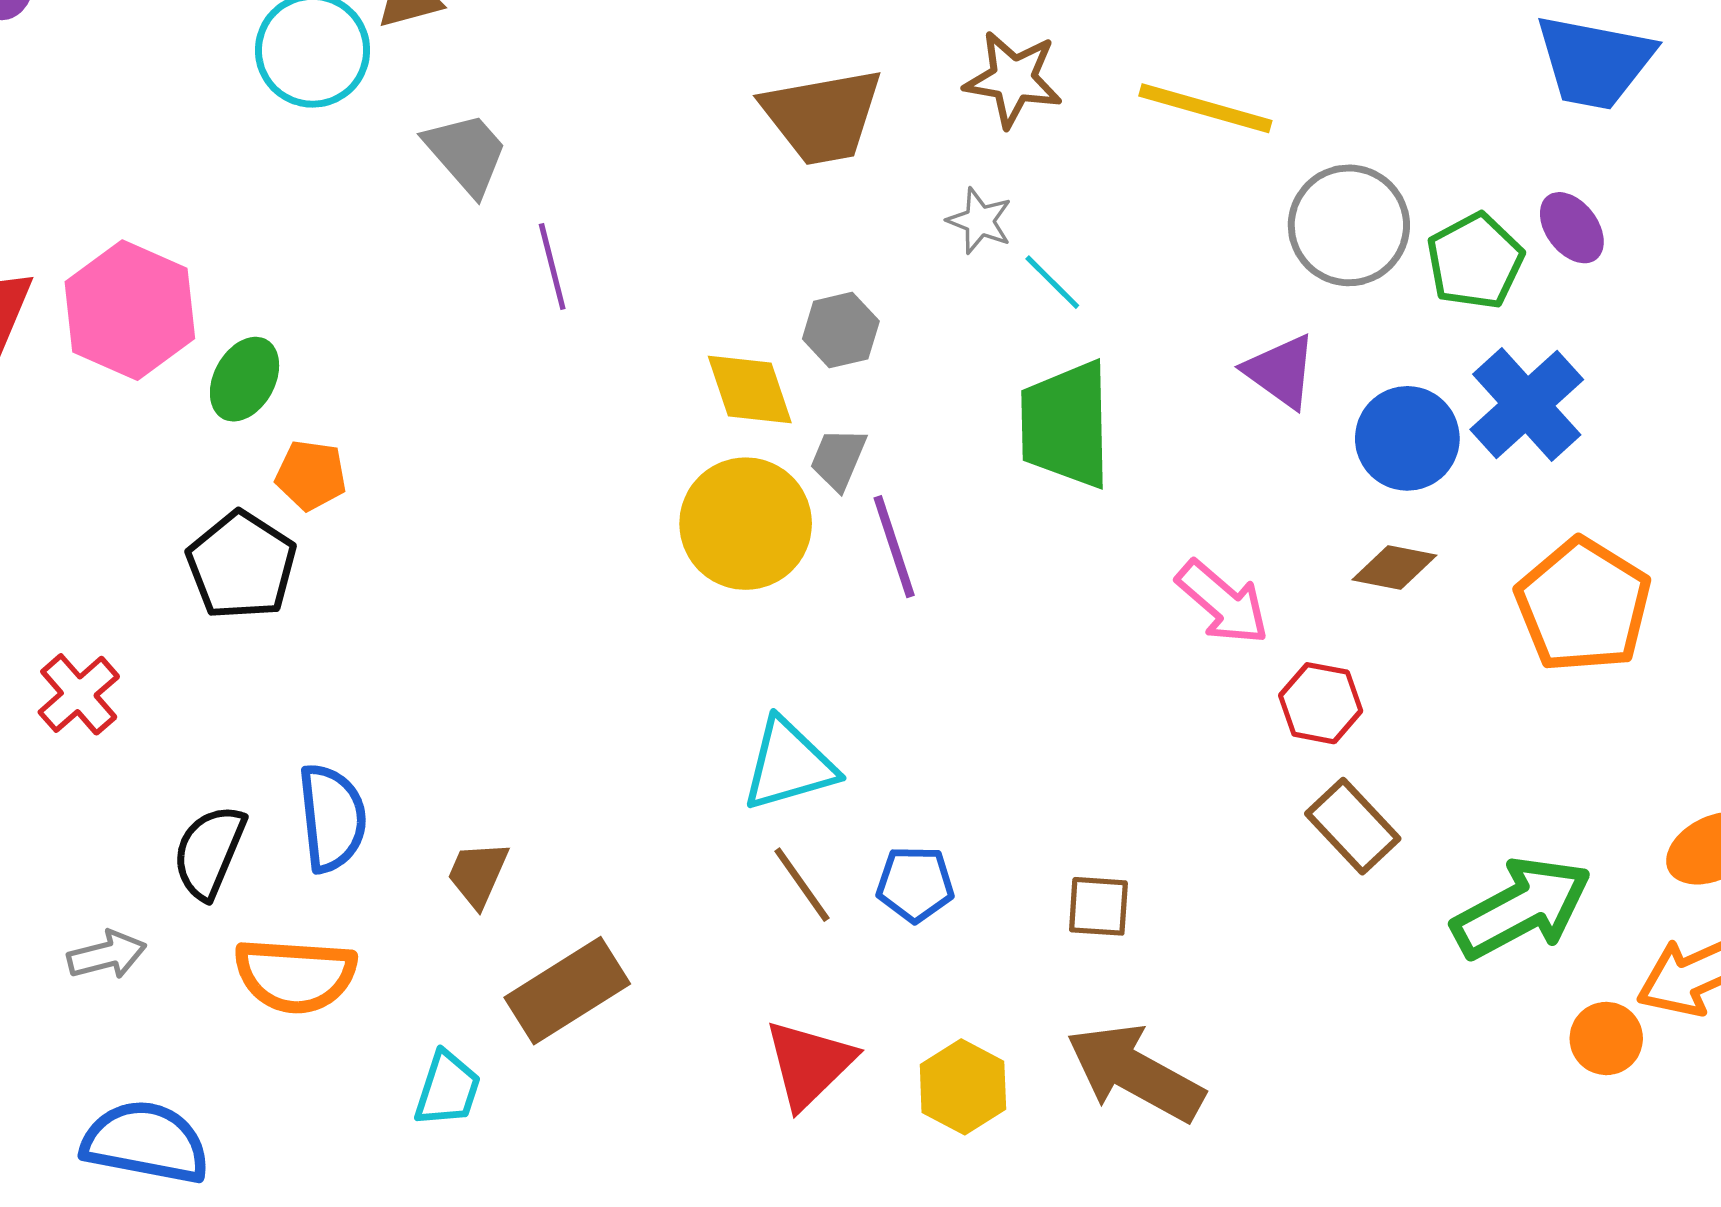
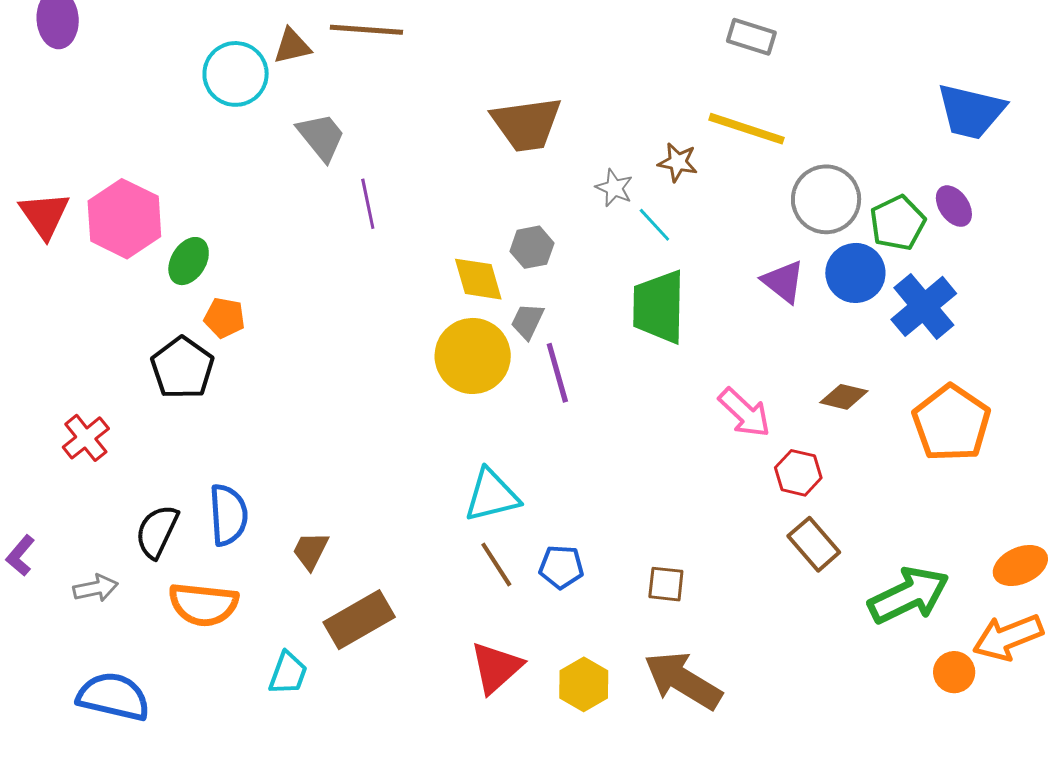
brown star: (1013, 79) -> (678, 162), moved, size x0.7
blue circle: (1407, 438) -> (855, 273), moved

